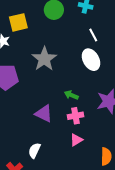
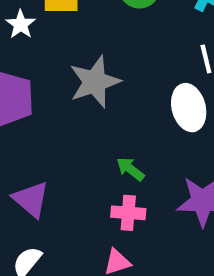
purple triangle: (44, 114) -> (31, 199), moved

